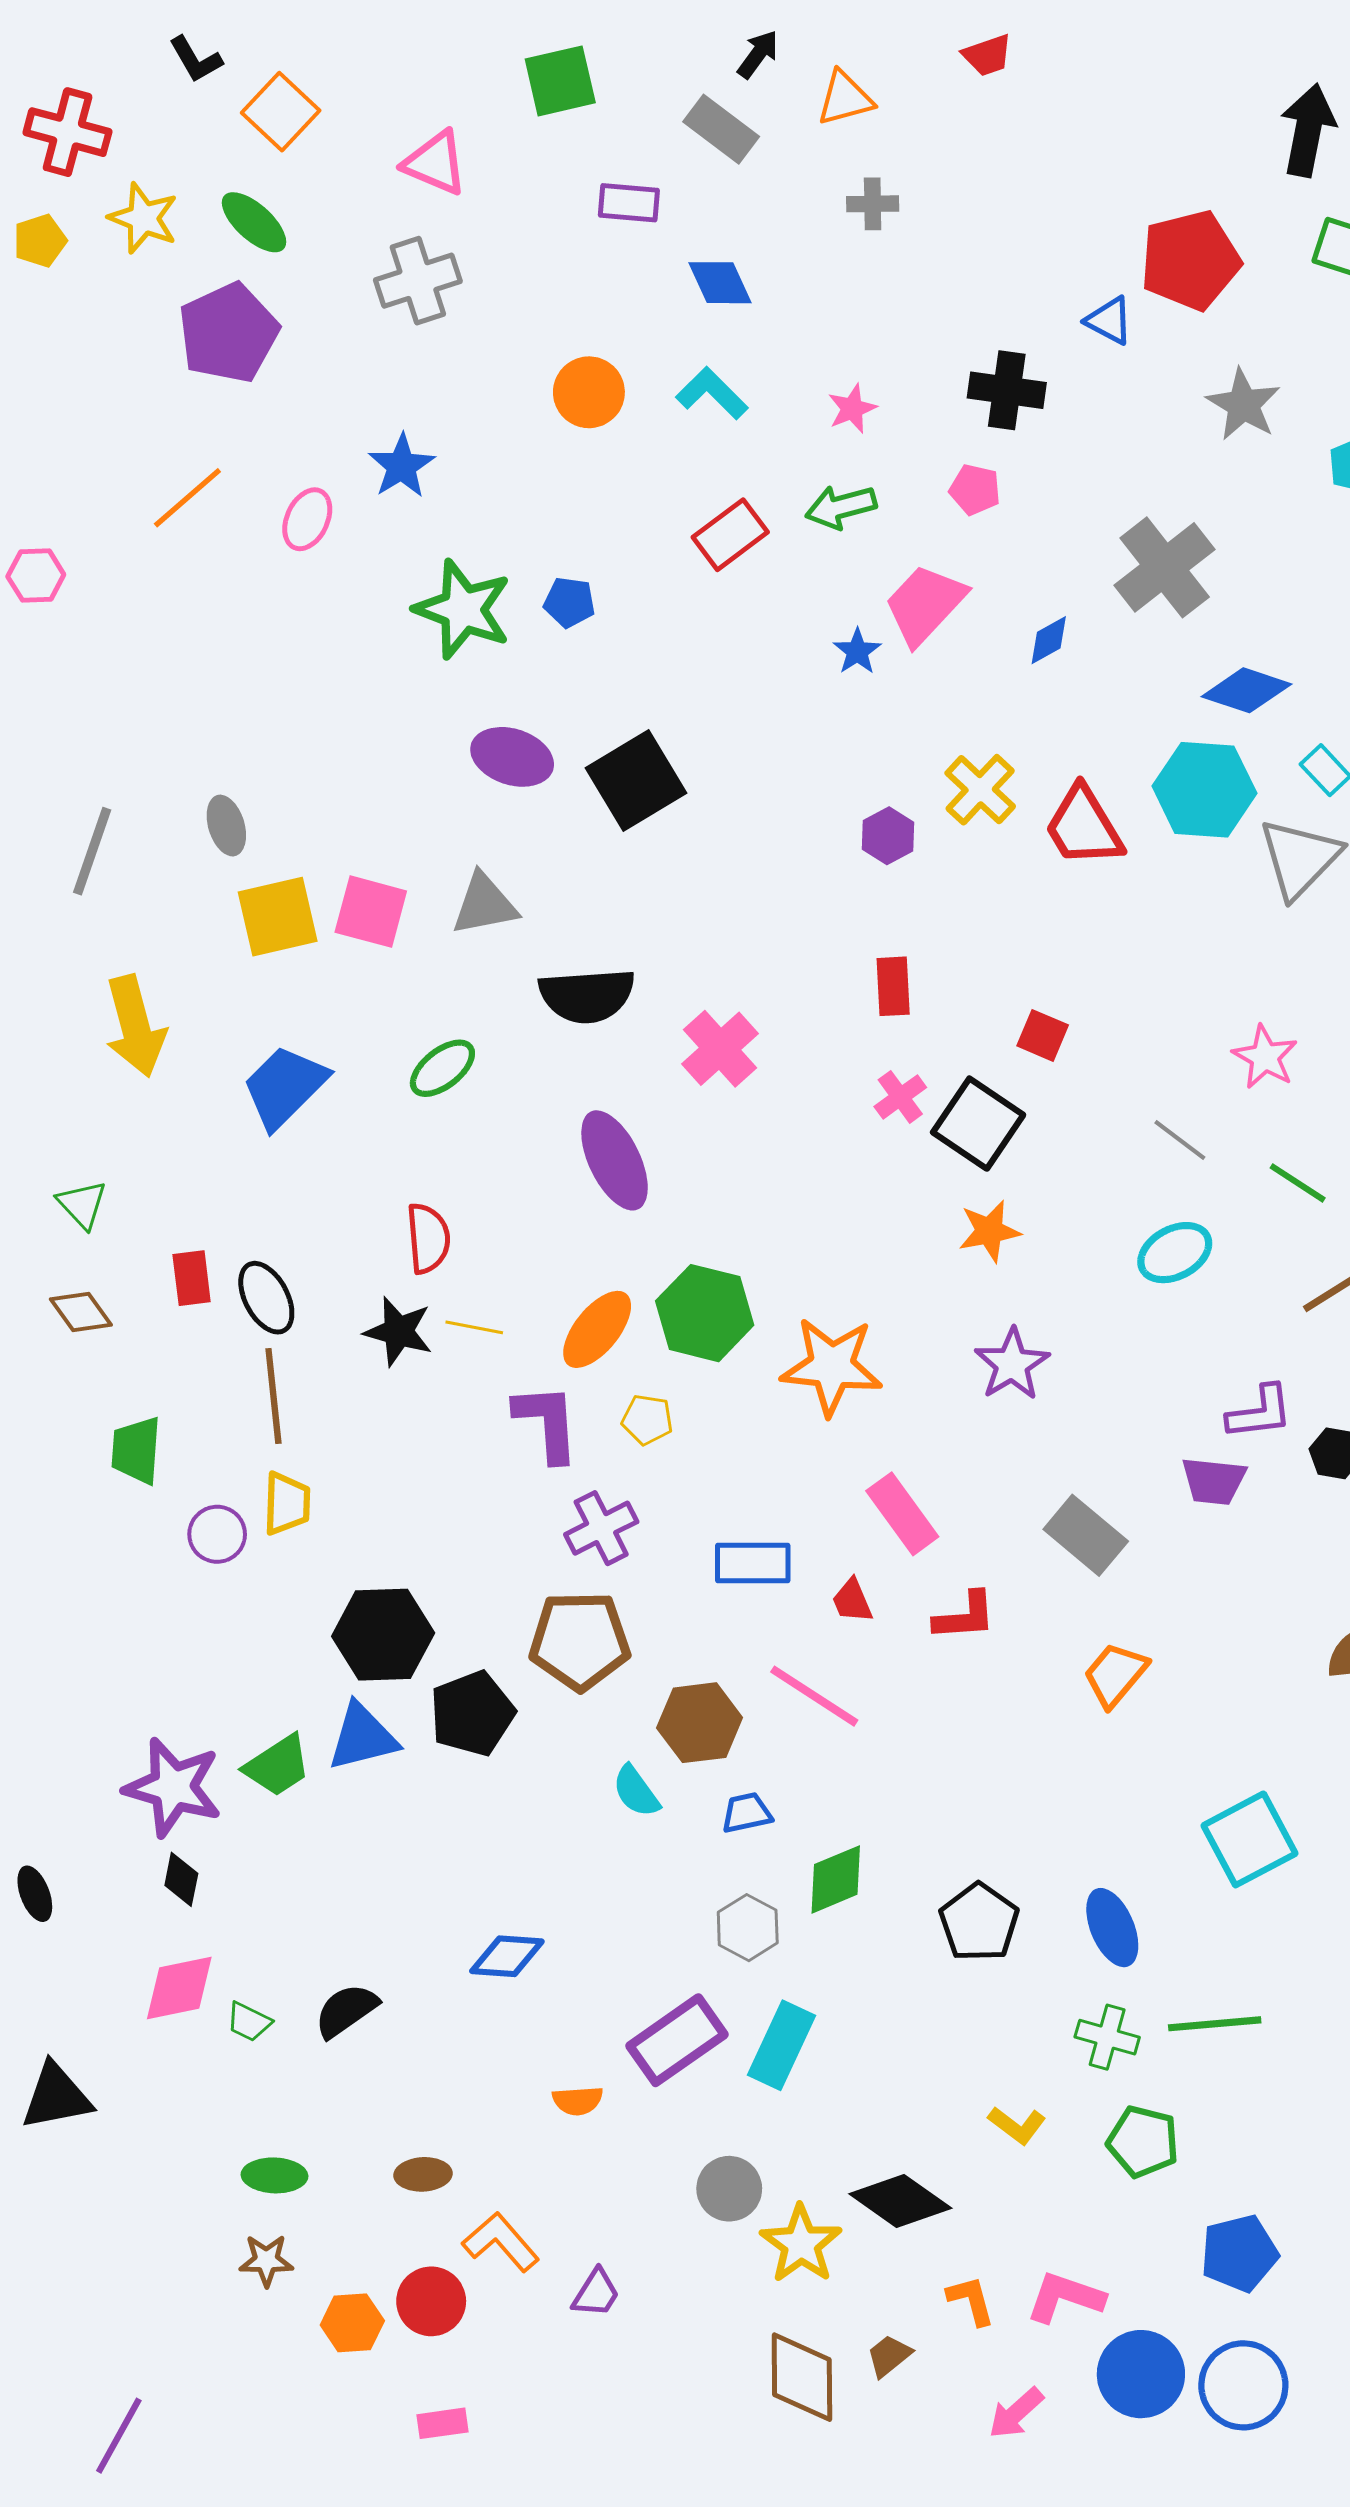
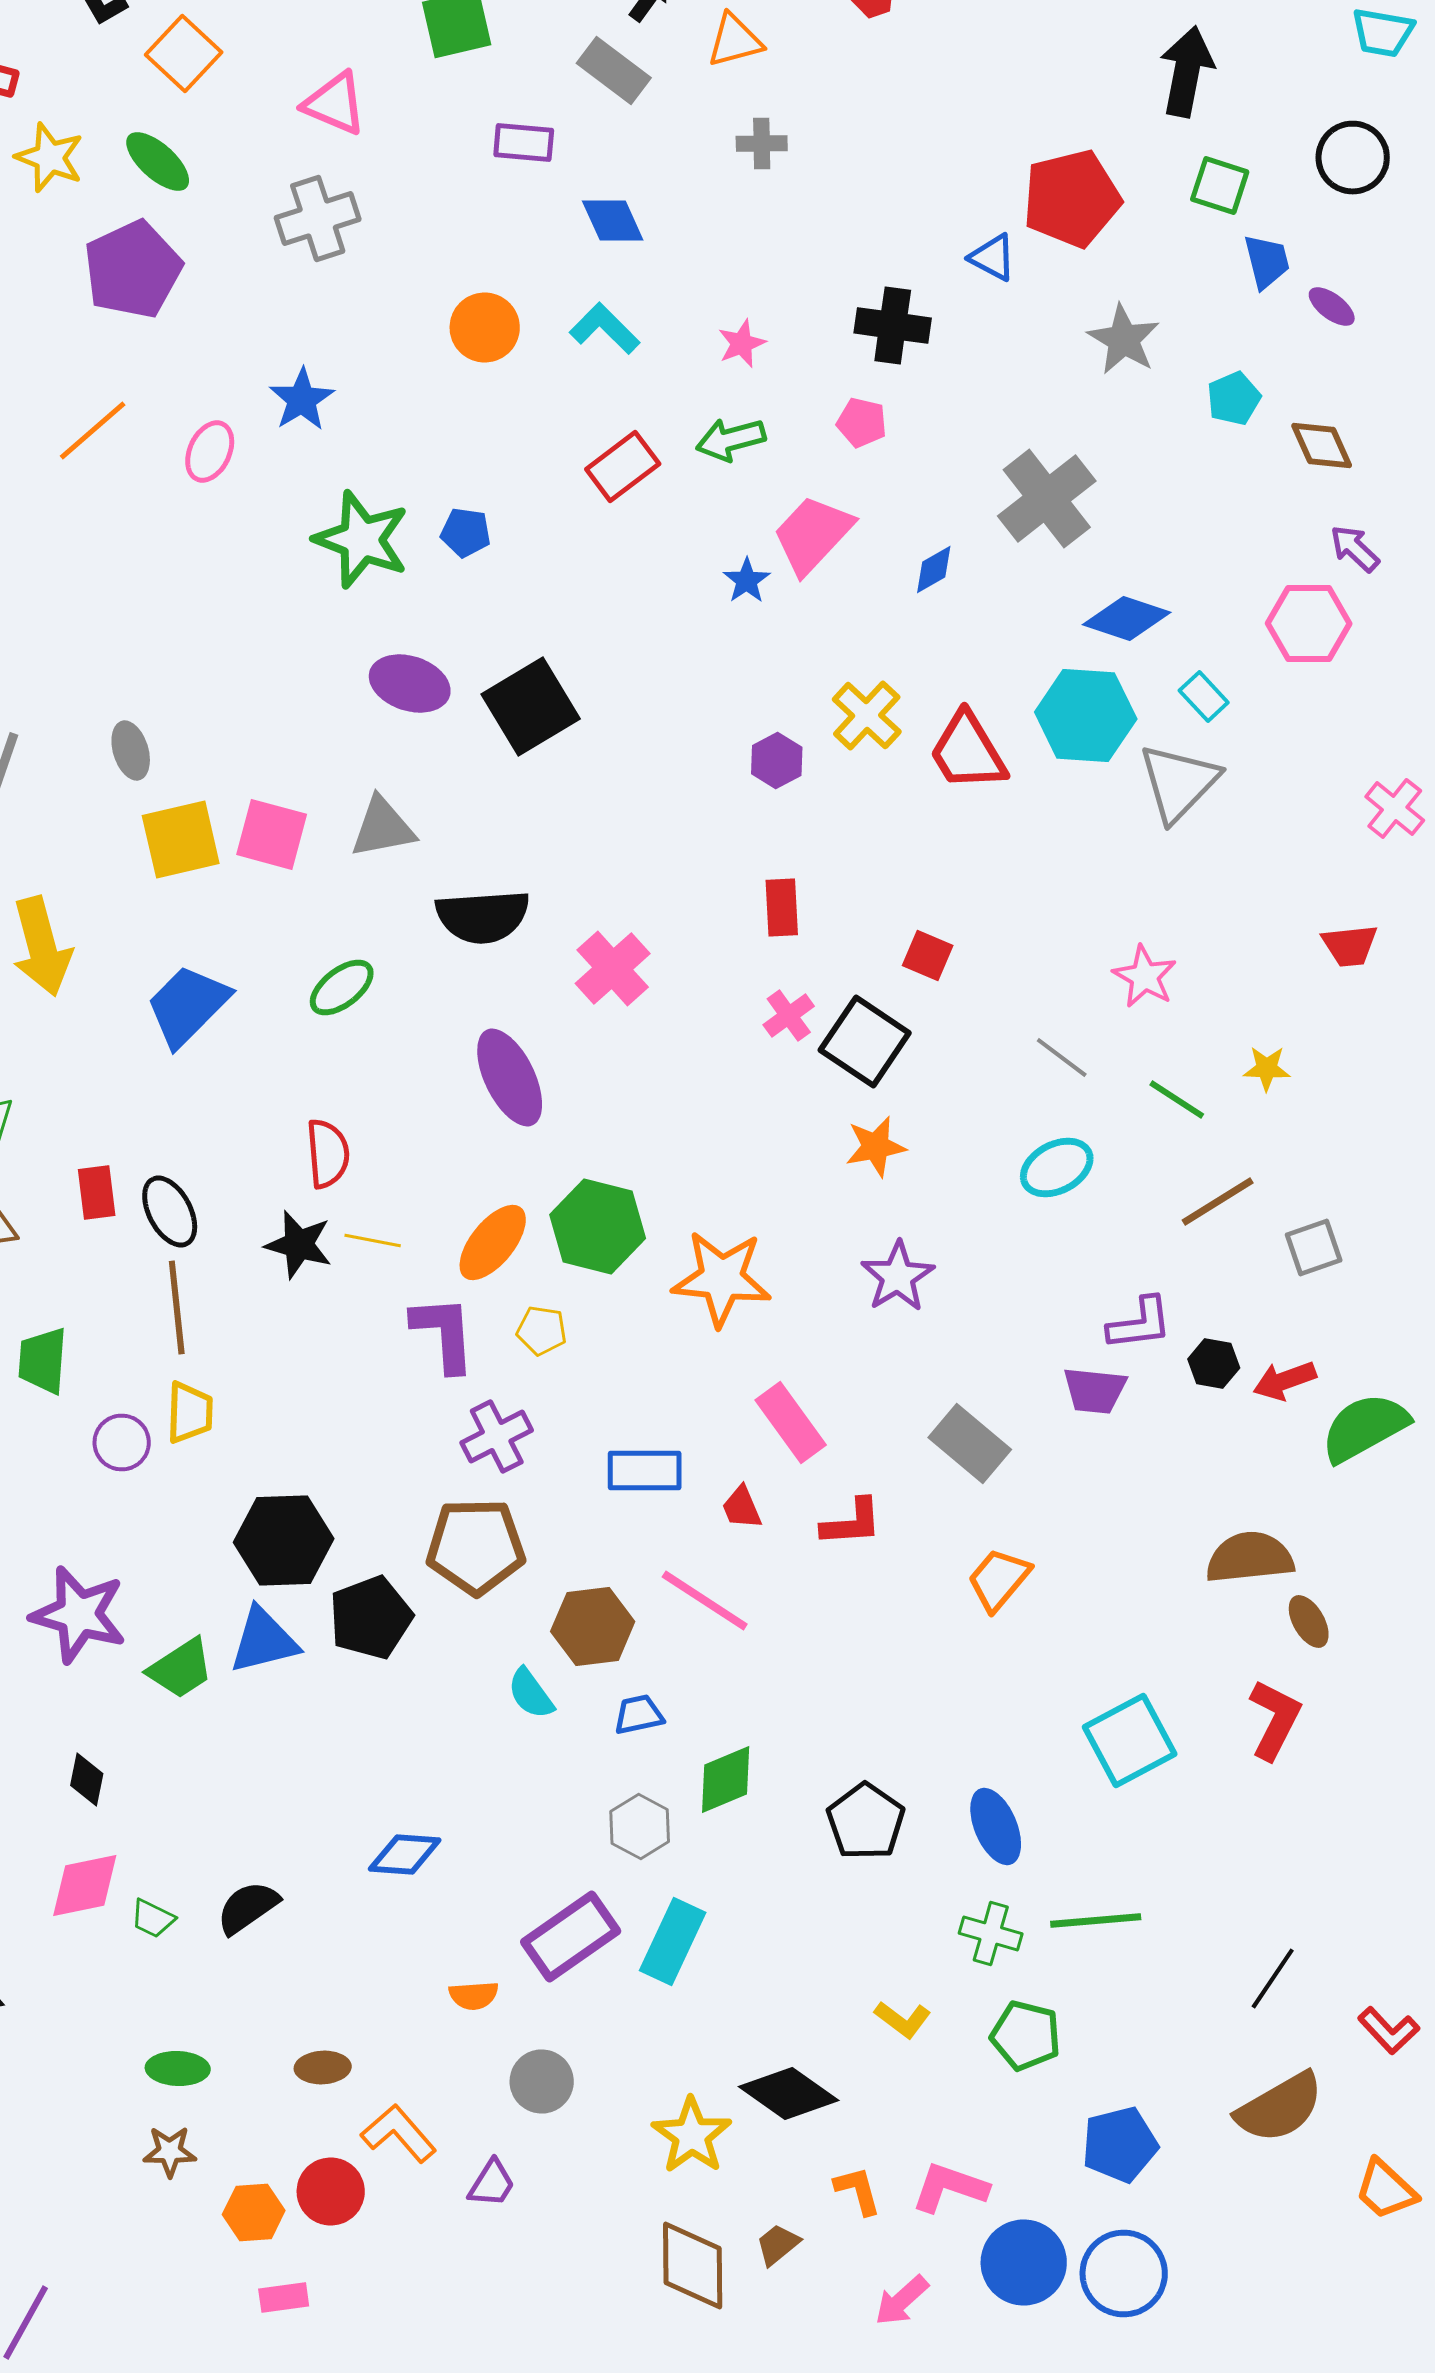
purple star: (173, 1787) -> (79, 1614), moved
gray circle: (729, 2189) -> (542, 2082), moved
pink rectangle: (442, 2423) -> (284, 2298), moved

